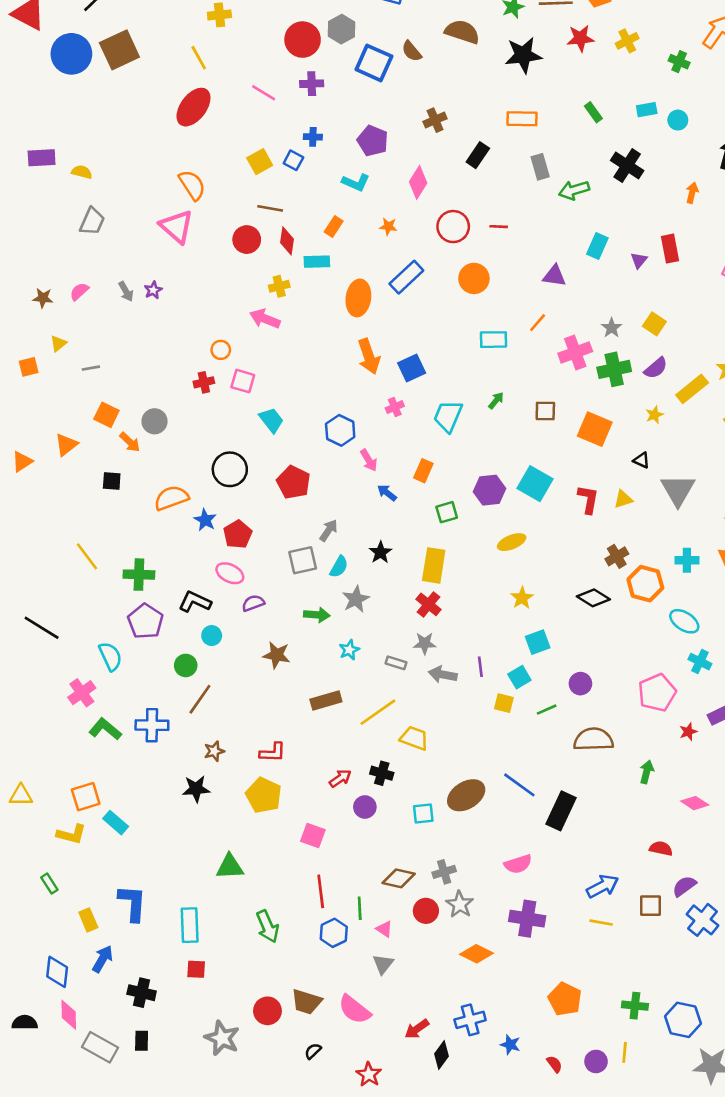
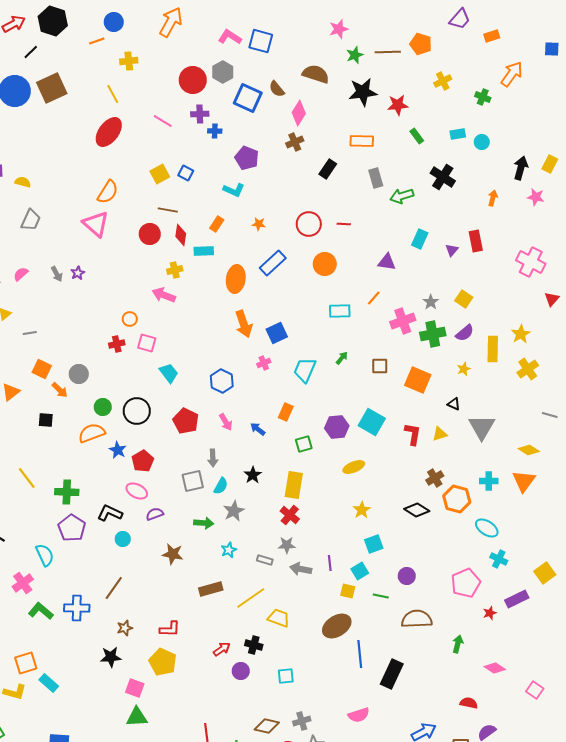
red star: (580, 38) -> (398, 105), moved
blue cross: (313, 137) -> (215, 131), moved
pink diamond: (418, 182) -> (299, 113), moved
orange semicircle: (192, 185) -> (108, 192), turned 65
yellow rectangle: (692, 389) -> (493, 349), turned -50
pink arrow: (369, 460) -> (226, 422), moved
gray arrow: (329, 530) -> (213, 458), turned 144
green circle: (186, 665) -> (103, 407), moved
green line: (547, 710) -> (381, 596), turned 35
blue line: (519, 785) -> (360, 654), turned 48
brown ellipse: (466, 795) -> (337, 626), moved
pink square: (313, 836) -> (135, 688), moved

